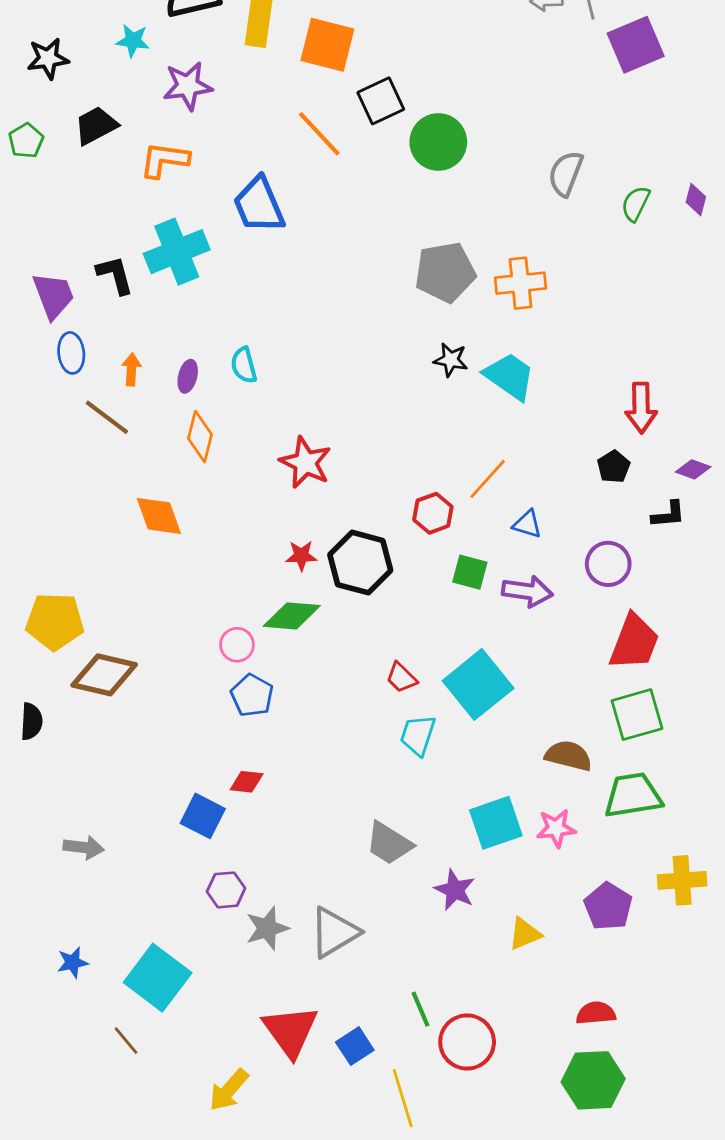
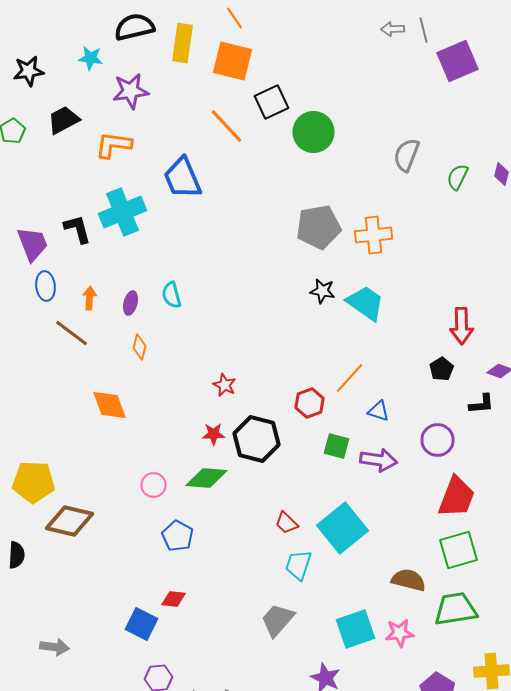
orange diamond: (200, 437) -> (140, 347), size x0.7
red star: (305, 463) -> (224, 385), moved, size x0.6
pink circle: (237, 645) -> (154, 485), moved
gray trapezoid: (389, 843) -> (278, 620), moved, turned 99

